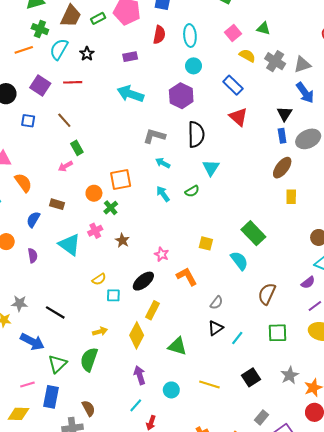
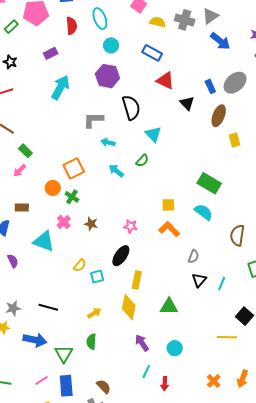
cyan arrow: (130, 94) -> (60, 87), turned 115
black triangle: (285, 114) -> (187, 103), moved
orange L-shape: (187, 276) -> (169, 229), moved
green semicircle: (89, 359) -> (91, 342), size x0.7
yellow line: (209, 384) -> (227, 337), moved

